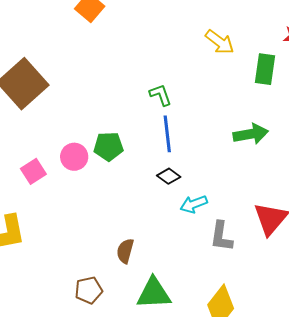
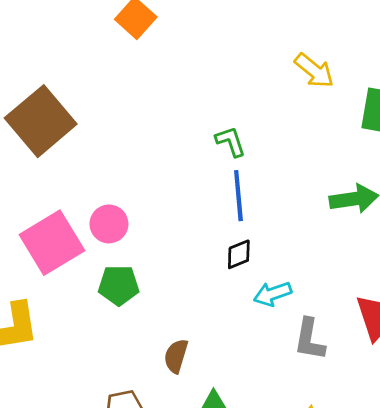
green pentagon: (109, 146) -> (119, 285), moved
pink square: (33, 171) -> (52, 243), size x1.8
black diamond: (169, 176) -> (239, 254), turned -60

